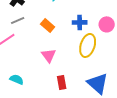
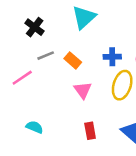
gray line: (18, 20) -> (46, 56), moved
pink triangle: (49, 55) -> (83, 90), moved

